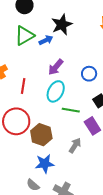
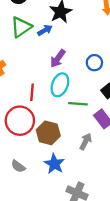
red line: (23, 86) -> (32, 92), moved
blue star: (45, 164) -> (54, 164), turned -30
gray semicircle: (33, 185) -> (18, 166), moved

